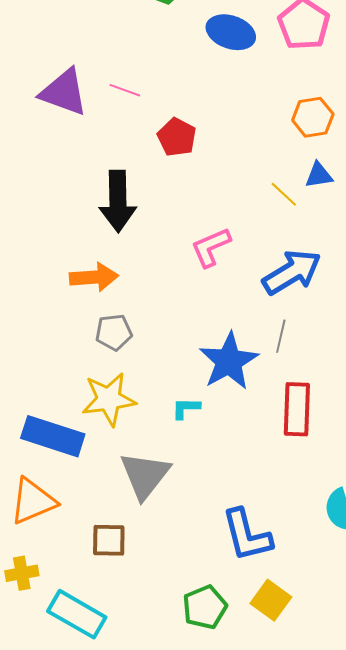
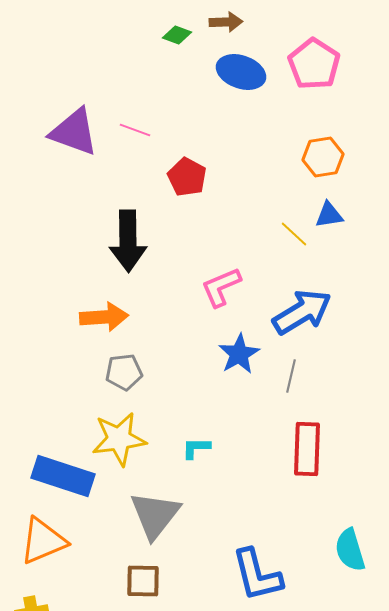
blue star: (229, 361) -> (239, 354), moved, size x0.7
brown square: (109, 540) -> (143, 581), moved

